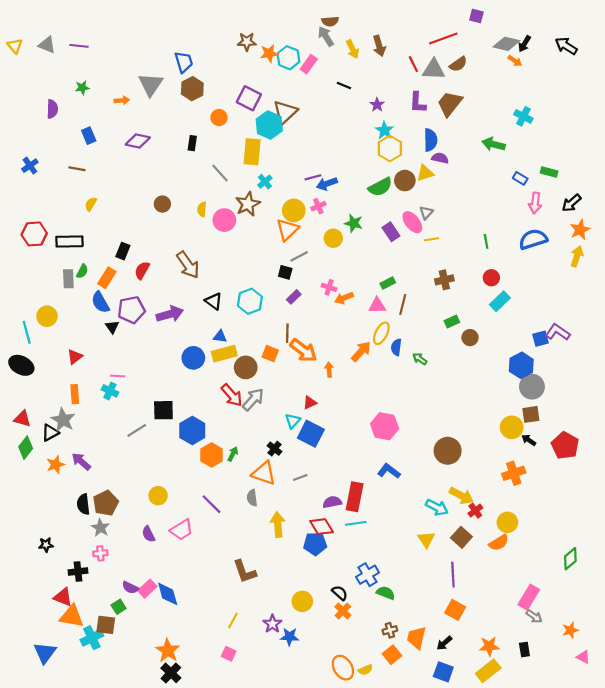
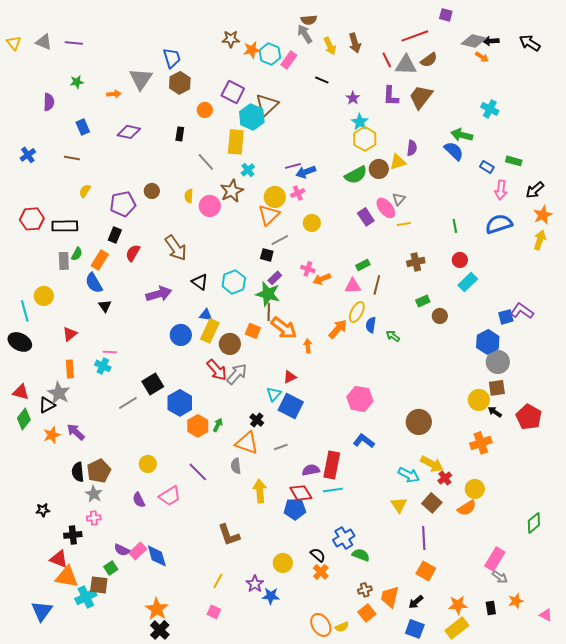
black arrow: (524, 44) -> (491, 41), turned 56
blue semicircle: (430, 140) -> (454, 151), moved, turned -45
purple semicircle: (440, 158) -> (412, 148), turned 84
green star: (354, 223) -> (268, 294), moved, size x1.4
purple pentagon: (131, 310) -> (123, 204), moved
yellow rectangle: (224, 354) -> (210, 331), turned -50
black square: (163, 410) -> (153, 384), turned -30
orange star: (570, 630) -> (516, 601), moved

